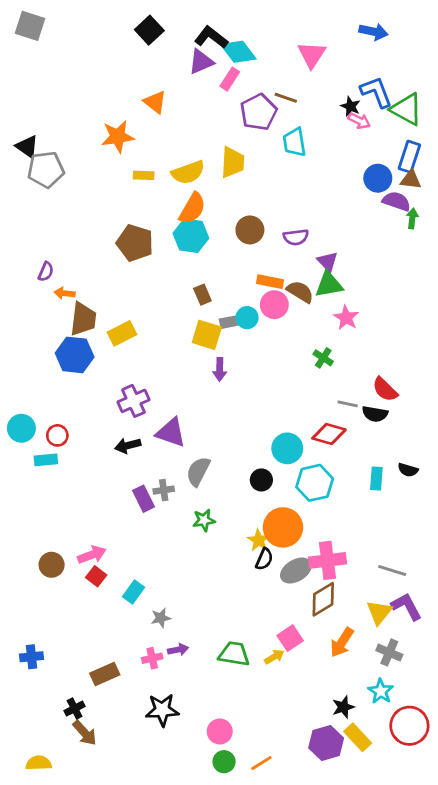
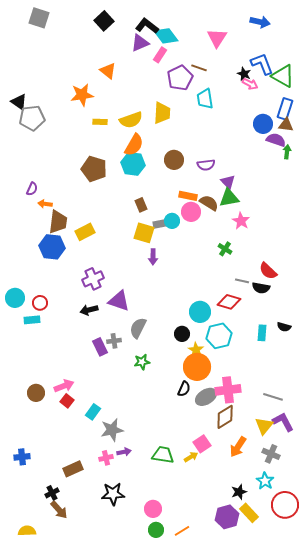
gray square: (30, 26) -> (39, 18), moved
yellow star: (259, 540) -> (196, 350), moved
gray star: (161, 618) -> (112, 430), size x1.6

